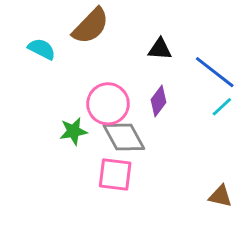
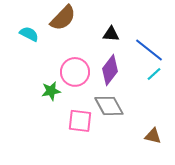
purple diamond: (158, 101) -> (110, 70), size x1.4
gray diamond: (124, 137) -> (109, 106), moved

